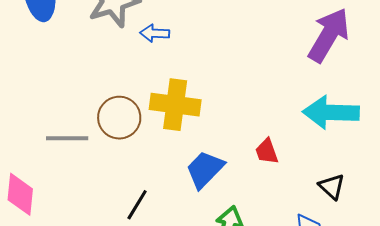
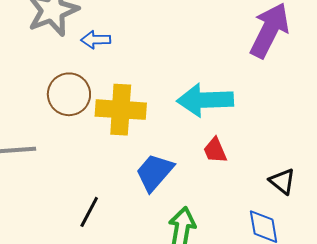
cyan arrow: (331, 112) -> (205, 100), moved
brown circle: (119, 118) -> (69, 94), moved

